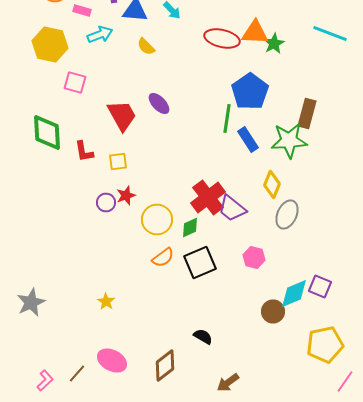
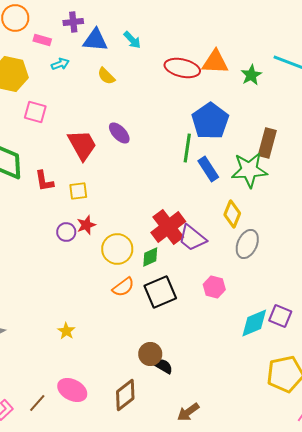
cyan arrow: (100, 34) -> (60, 64), size x0.7
green star: (274, 44) -> (251, 75), moved
brown circle: (273, 312) -> (150, 354), moved

